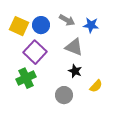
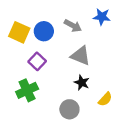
blue star: (91, 25) -> (102, 17), moved
purple square: (35, 52) -> (37, 61), size x0.7

